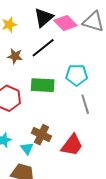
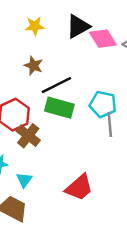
black line: (43, 48) -> (56, 85), moved
gray line: (85, 104) -> (110, 125), moved
brown cross: (41, 135) -> (28, 136), moved

